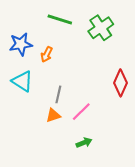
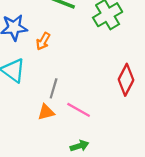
pink line: (81, 112) -> (79, 110), turned 70

